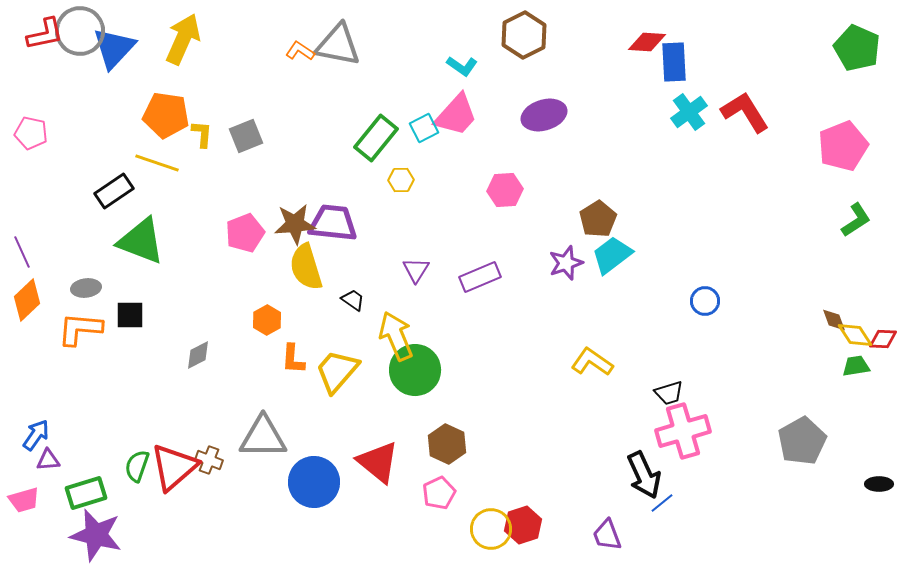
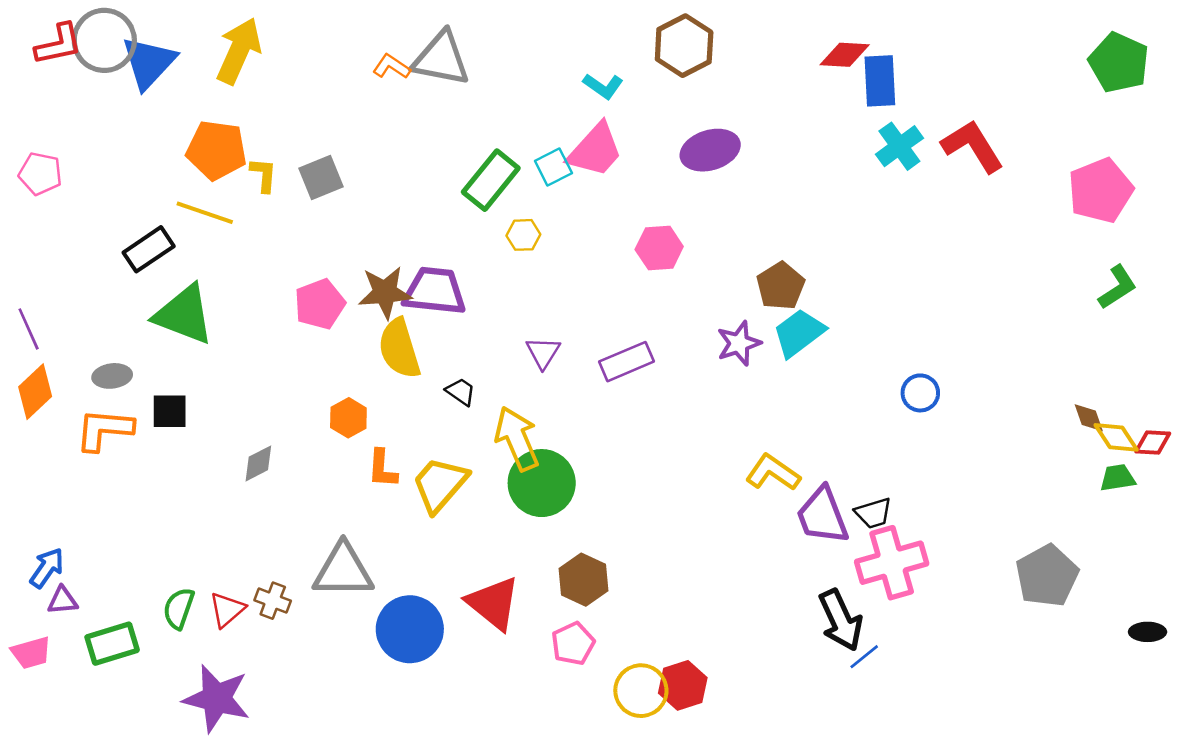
red triangle: (174, 467) -> (227, 610), size x0.6
purple star: (96, 535) -> (217, 698), moved
purple trapezoid: (607, 535) -> (822, 516), moved, size x1.4

